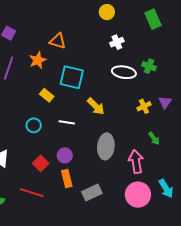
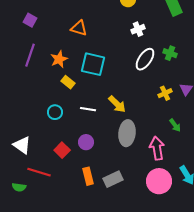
orange star: (38, 60) -> (59, 59), moved
white ellipse: (124, 72) -> (145, 59), turned -65
yellow arrow: (96, 106) -> (117, 104), moved
orange rectangle: (67, 179) -> (88, 176), moved
red line: (32, 193) -> (39, 172), moved

